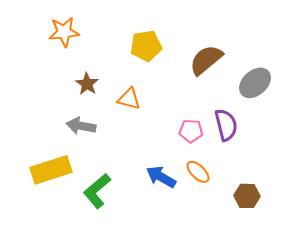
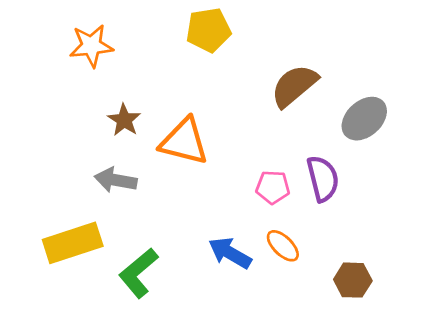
yellow pentagon: (146, 46) -> (208, 30), moved
orange triangle: (129, 99) -> (184, 141), size x1.5

